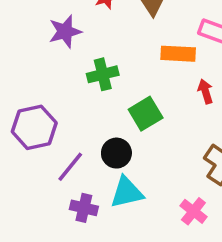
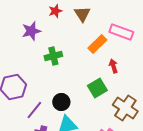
orange rectangle: (178, 54) -> (97, 44), turned -48
green square: (146, 114) -> (97, 88), moved

